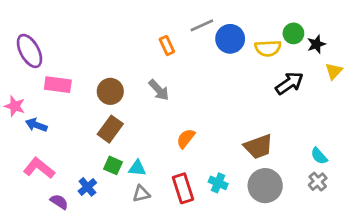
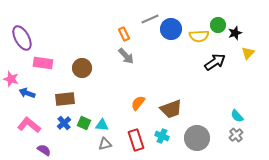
gray arrow: (159, 90) -> (126, 56), moved
brown rectangle: (110, 129) -> (65, 99), moved, turned 48
brown trapezoid: (258, 147) -> (171, 109), moved
blue cross: (87, 187) -> (64, 123), moved

